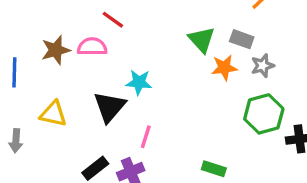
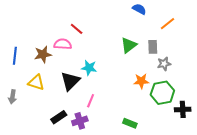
gray rectangle: (242, 39) -> (153, 47), turned 64
green triangle: (202, 40) -> (129, 45), turned 30
brown star: (56, 50) -> (43, 54), moved
orange star: (224, 68) -> (141, 81), moved

